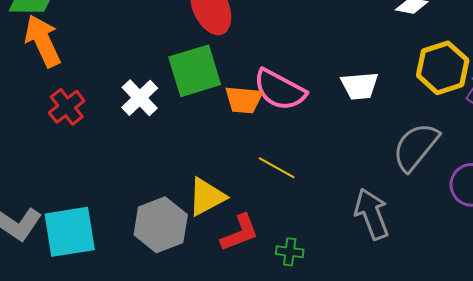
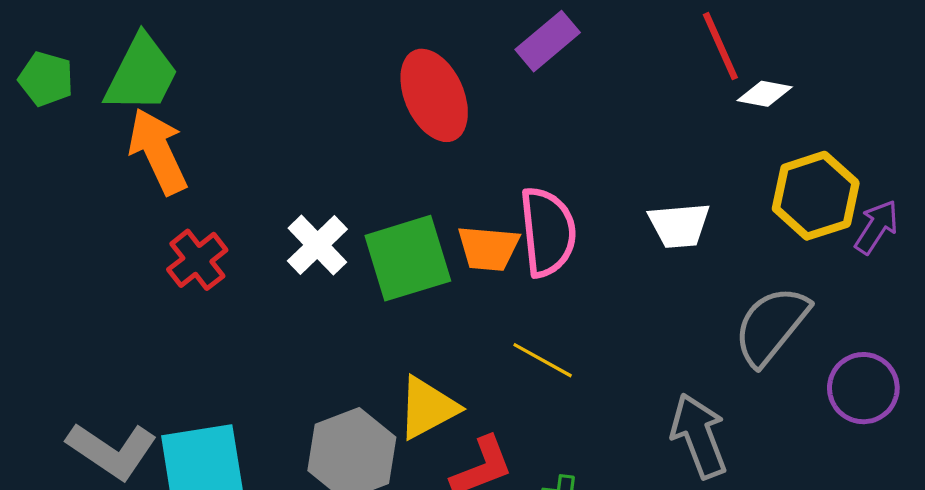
green square: (195, 71) -> (408, 258), moved
pink semicircle: (280, 90) -> (548, 232), turned -124

